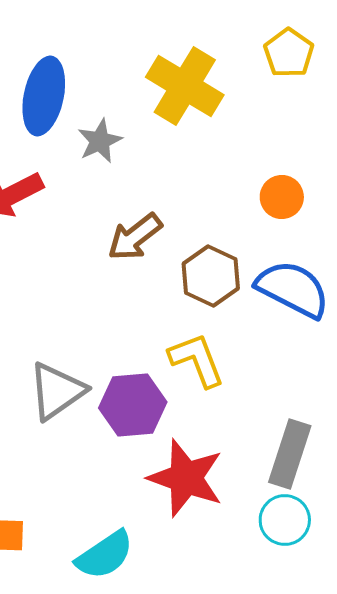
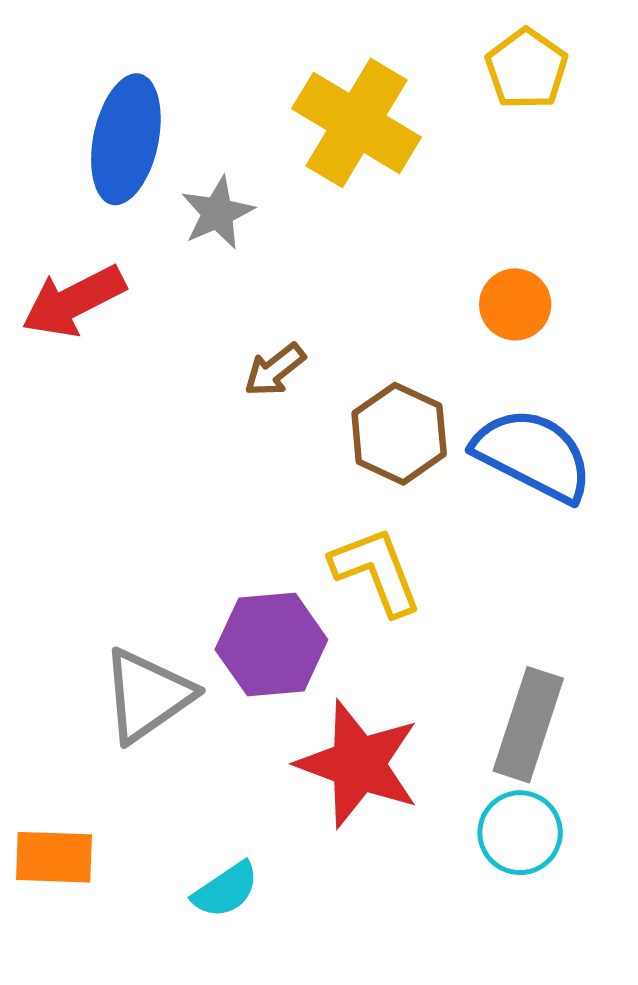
brown arrow: (135, 237) -> (275, 370), size x0.7
gray triangle: (57, 391) -> (147, 695), moved
cyan semicircle: (105, 555) -> (226, 890), size x0.7

